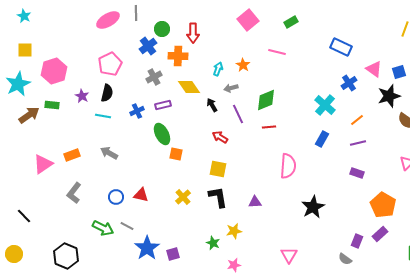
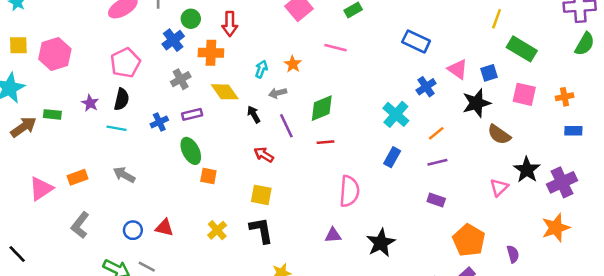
pink hexagon: (54, 71) -> (55, 54), moved
purple triangle: (255, 202) -> (333, 235), moved

